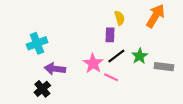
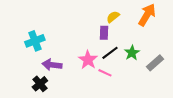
yellow semicircle: (120, 18) -> (113, 17), turned -112
gray rectangle: (164, 67) -> (155, 63), turned -48

